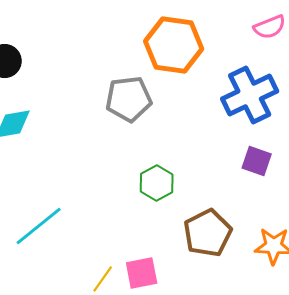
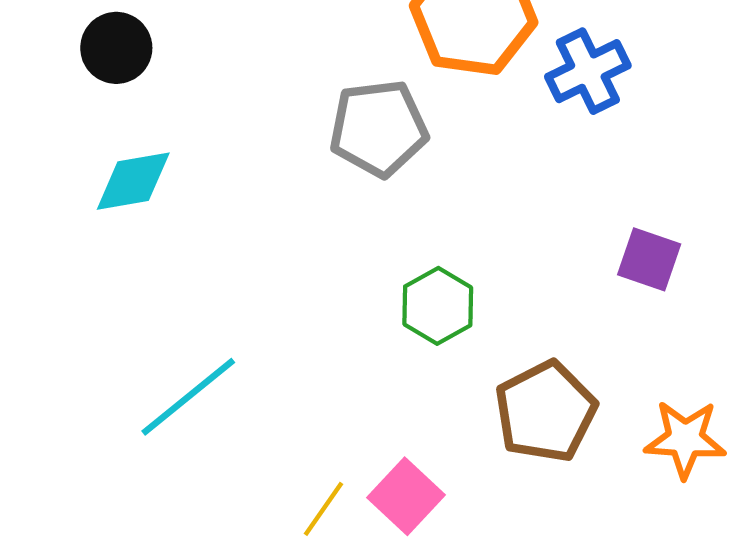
blue cross: (250, 95) -> (588, 71), moved, size x0.7
pink square: (142, 273) -> (406, 496), turned -36

